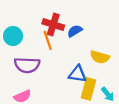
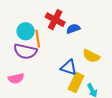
cyan circle: (13, 36) -> (26, 31), moved
orange line: (48, 40) -> (38, 39), moved

